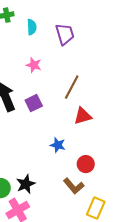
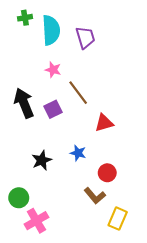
cyan semicircle: (32, 27) -> (51, 30), size x1.8
brown line: (72, 87) -> (78, 93), moved, turned -65
black star: (26, 184) -> (42, 160), moved

